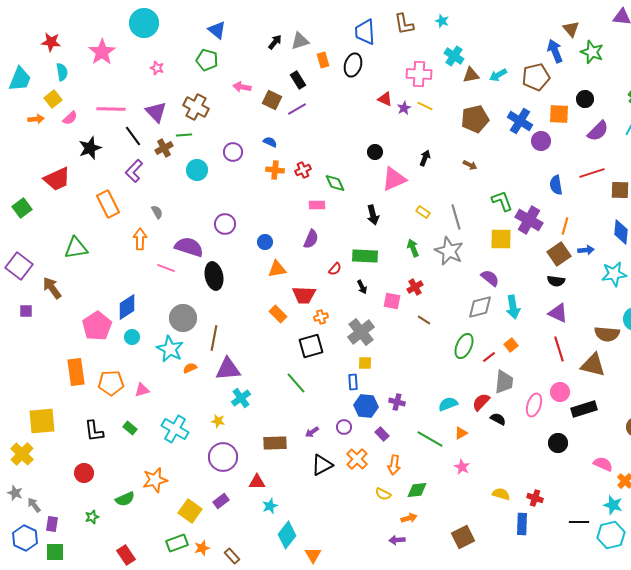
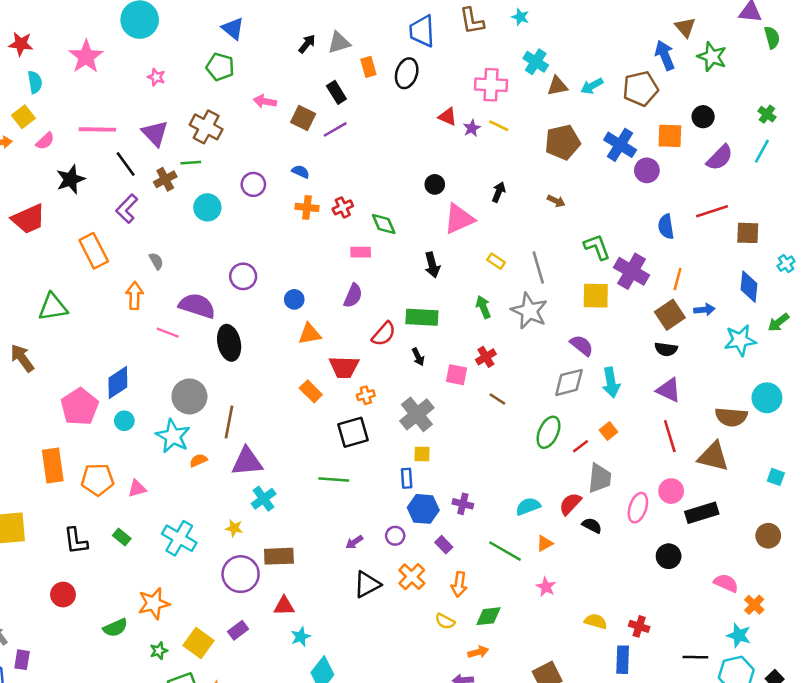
red semicircle: (335, 269) -> (384, 334), size x1.5
green line: (296, 383) -> (334, 480), turned -45
brown rectangle: (275, 443) -> (279, 556), moved
green star: (92, 517) -> (159, 651), moved

